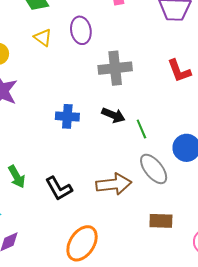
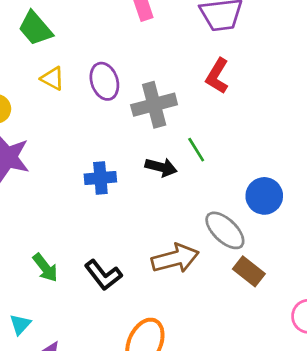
purple ellipse: (81, 30) -> (104, 81), moved
red L-shape: (179, 71) -> (217, 76), moved, turned 60
green line: (141, 129) -> (196, 150), moved
brown rectangle: (161, 221) -> (249, 271), moved, turned 45

